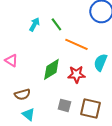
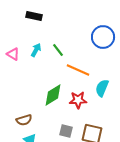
pink triangle: (11, 60) -> (13, 54), moved

